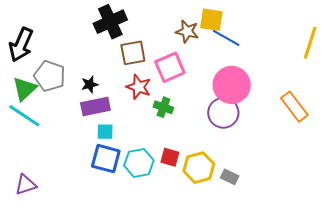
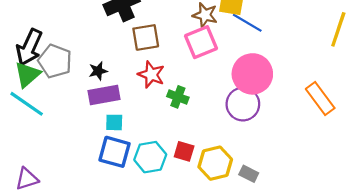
black arrow: (21, 45) -> (29, 47), moved
pink square: (170, 67) -> (201, 42), moved

